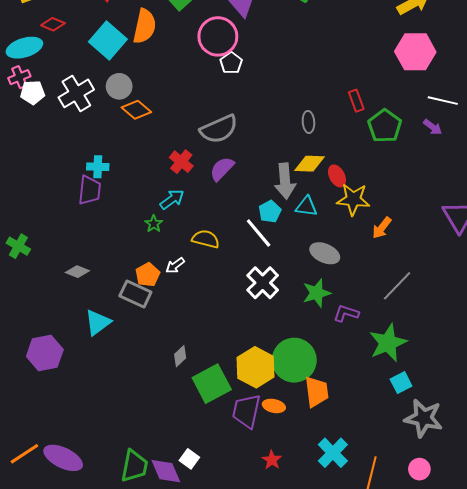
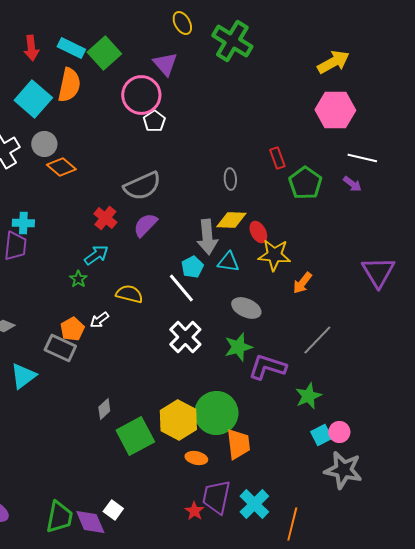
purple L-shape: (346, 313) -> (267, 367), size x1.5
green star: (388, 343) -> (308, 396), size x0.7
purple trapezoid: (246, 411) -> (216, 497), moved
pink circle: (419, 469) -> (339, 432), moved

